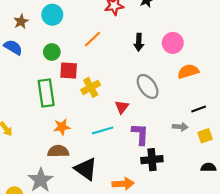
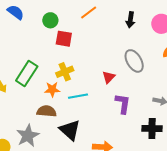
yellow cross: (91, 87) -> (65, 72), moved
green rectangle: (46, 93) -> (27, 74), moved, turned 35
cyan line: (103, 130) -> (78, 96), moved
black cross: (152, 160) -> (152, 129), moved

